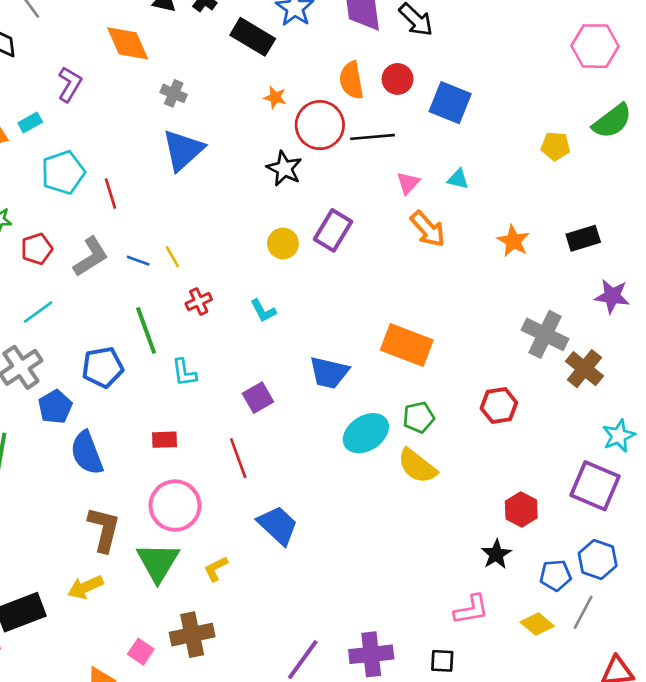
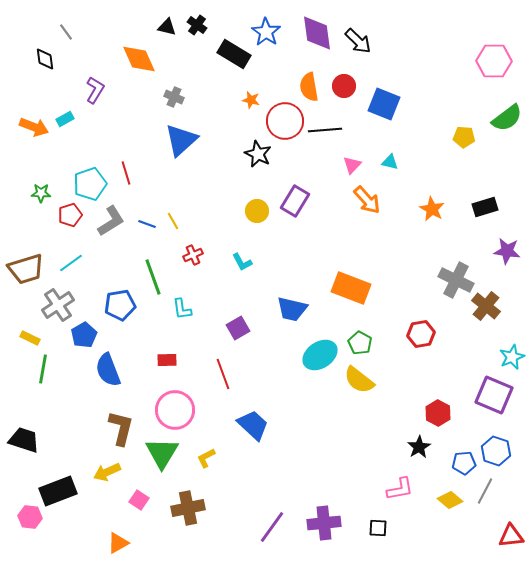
cyan pentagon: (63, 172) -> (90, 184), moved
green pentagon: (419, 417) -> (360, 343), turned -30
pink square: (141, 652) -> (139, 500), moved

